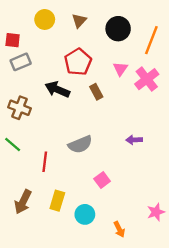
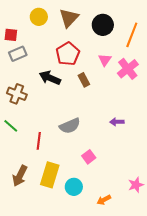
brown triangle: (79, 21) -> (69, 18), size x1.5
yellow rectangle: (57, 201) -> (50, 175), size x1.4
orange arrow: (119, 229) -> (104, 200), turned 88

